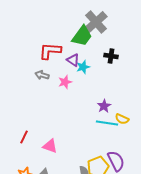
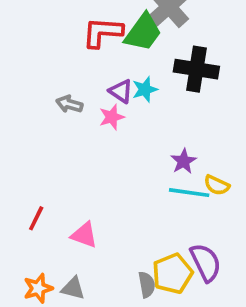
red L-shape: (50, 51) -> (103, 32), moved
black cross: (111, 56) -> (196, 69), size x1.6
purple triangle: (73, 60) -> (121, 91), moved

